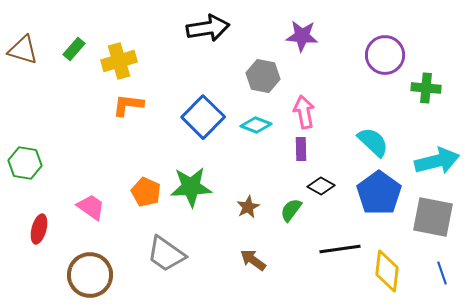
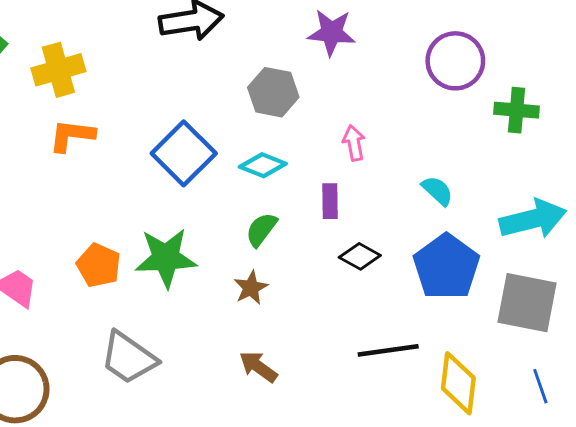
pink arrow: (304, 112) -> (354, 143), moved, size x0.7
cyan semicircle: (373, 142) -> (437, 191), size x0.7
green semicircle: (291, 210) -> (261, 229), moved

